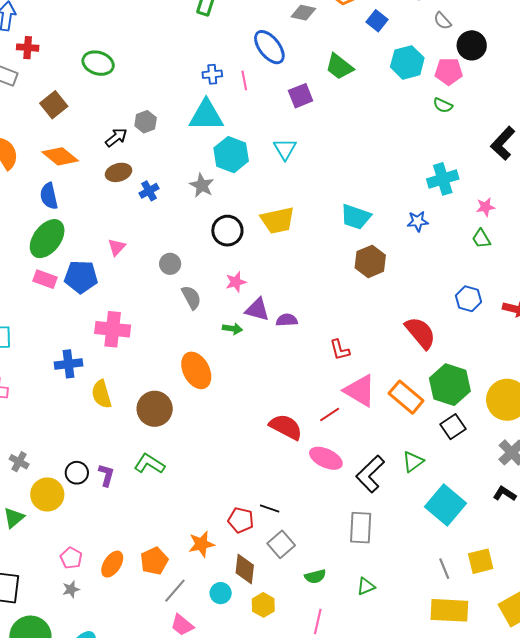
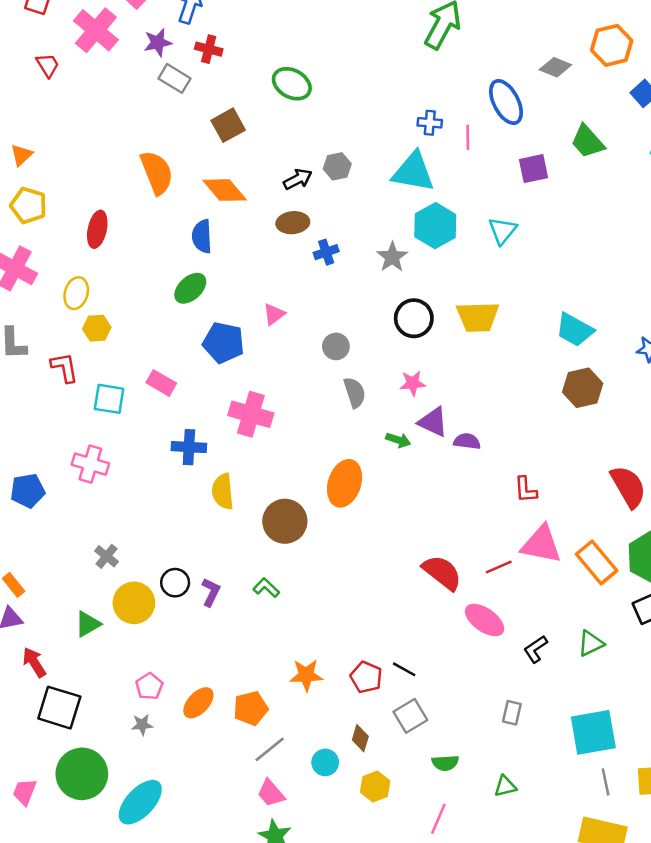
green ellipse: (47, 239) -> (190, 288), size x0.7
pink rectangle: (45, 279) -> (161, 383), moved
orange ellipse: (196, 370) -> (345, 483), turned 36
pink triangle: (360, 391) -> (541, 544), turned -30
green L-shape: (149, 464) -> (266, 588), size x0.7
black L-shape: (370, 474) -> (535, 649), size x0.6
cyan square: (446, 505) -> (593, 732), moved, turned 30
gray rectangle: (361, 528) -> (512, 713), size x0.6
orange star: (201, 544) -> (306, 675), moved
brown diamond: (245, 569) -> (360, 738), size x0.7

